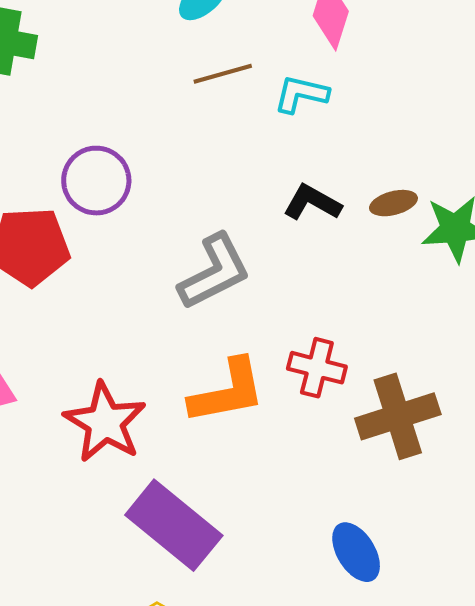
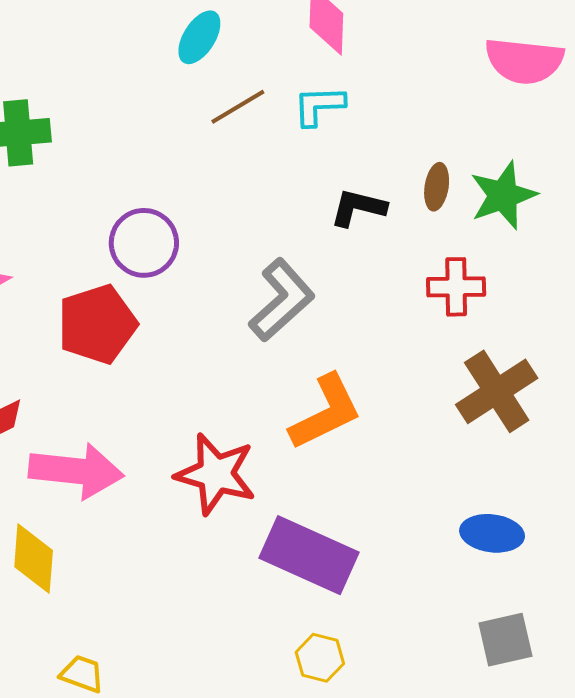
brown ellipse: (393, 203) -> (437, 187), turned -51
red cross: (317, 368) -> (456, 287), moved
blue ellipse: (356, 552) -> (492, 533), turned -36

